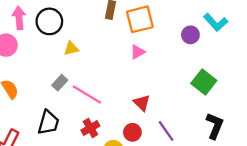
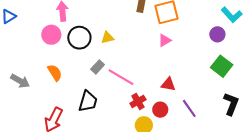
black circle: (49, 21) -> (79, 38), moved
purple circle: (190, 35) -> (217, 34), moved
red triangle: (142, 103) -> (168, 84), turned -35
red cross: (90, 128) -> (138, 101), moved

